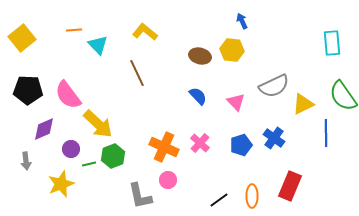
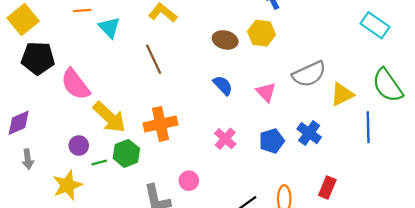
cyan rectangle: (332, 43) -> (375, 25), turned -50
black pentagon: (28, 90) -> (38, 58), moved
purple diamond: (44, 129) -> (19, 123), moved
orange cross: (164, 147) -> (160, 124), moved, turned -36
red rectangle: (290, 186) -> (327, 187), size x0.7

